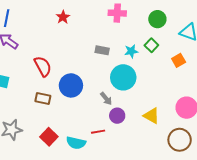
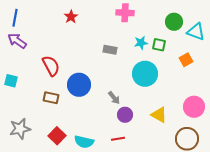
green circle: (157, 19) -> (174, 22), moved
green square: (151, 45) -> (159, 45), turned -32
cyan star: (131, 51) -> (141, 43), moved
cyan circle: (123, 77) -> (145, 74), moved
red line: (98, 132) -> (118, 139), moved

